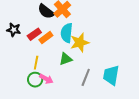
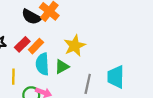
cyan semicircle: (67, 33) -> (42, 64), moved
yellow line: (36, 63) -> (13, 77), moved

